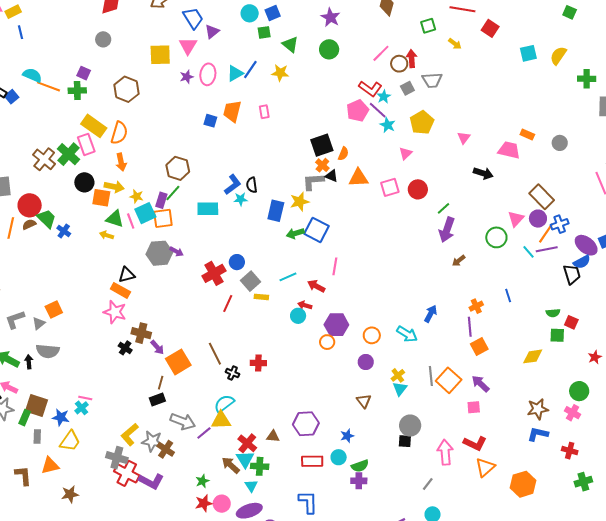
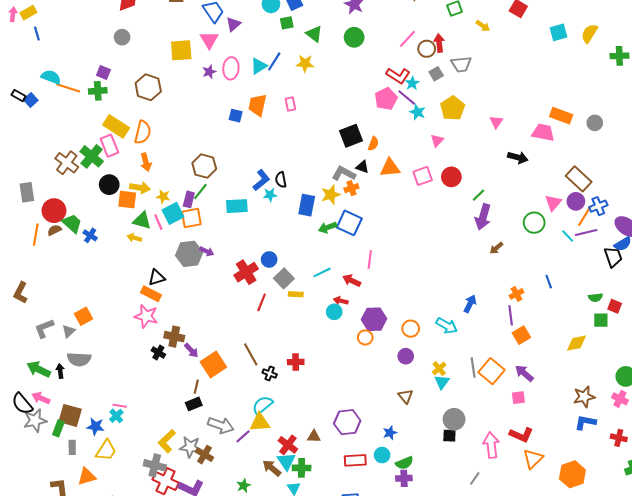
orange rectangle: (527, 134) -> (561, 116), size x1.5
orange cross: (322, 165) -> (351, 188), moved, turned 32
gray L-shape: (313, 182) -> (344, 174), turned 35

